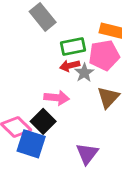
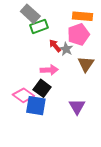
green rectangle: (73, 47) -> (39, 26), moved
red arrow: (70, 66) -> (55, 46), turned 72

